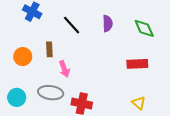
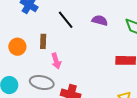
purple semicircle: (108, 24) -> (100, 20), turned -77

